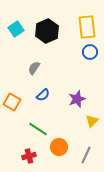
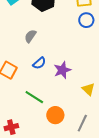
purple star: (77, 99) -> (62, 70), moved
yellow triangle: (92, 121) -> (88, 89), turned -32
red cross: (29, 156) -> (11, 127), moved

